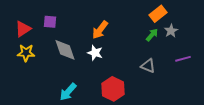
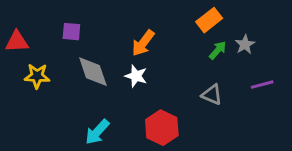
orange rectangle: (158, 14) -> (209, 20), moved
red triangle: (23, 29) -> (17, 42), moved, turned 30

